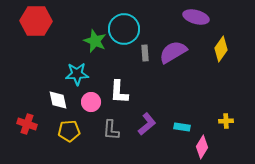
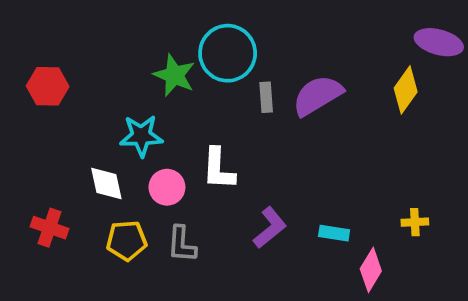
purple ellipse: (196, 17) -> (439, 42), moved
red hexagon: (36, 21) -> (48, 86), moved, size x0.7
gray L-shape: (111, 130) -> (182, 244), moved

